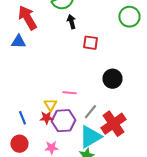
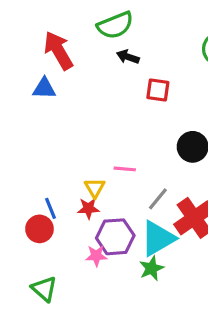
black arrow: (71, 22) -> (128, 57), turned -56
purple hexagon: (63, 121) -> (115, 237), moved
red circle: (19, 144) -> (39, 229), moved

